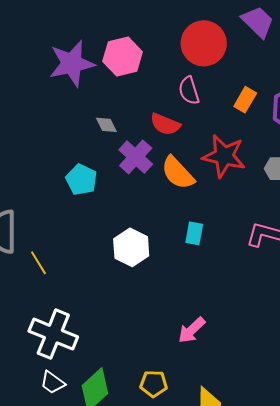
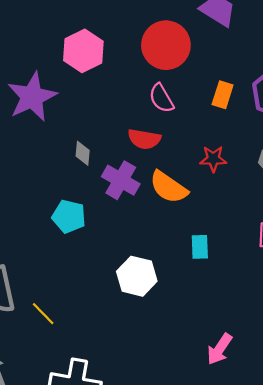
pink hexagon: (123, 57) -> (83, 51), moved
gray diamond: (106, 125) -> (83, 153), turned 45
red star: (224, 156) -> (213, 159), size x0.6

